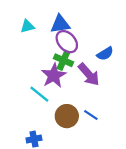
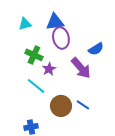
purple ellipse: (67, 42) -> (61, 38), turned 30
green cross: (64, 60) -> (34, 55), moved
purple star: (54, 76) -> (49, 69), size x0.6

